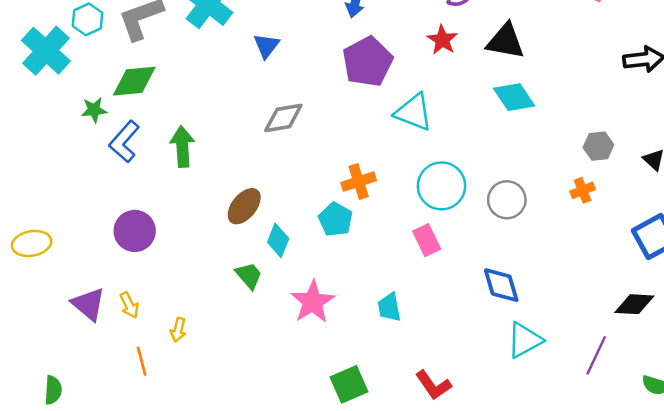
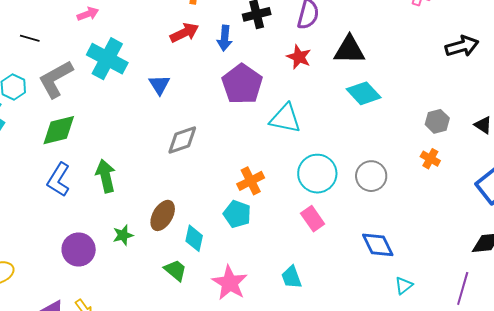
green star: (94, 110) -> (123, 235), moved
orange cross: (583, 190) -> (430, 159), turned -30
cyan triangle: (525, 340) -> (404, 286), size x0.6

